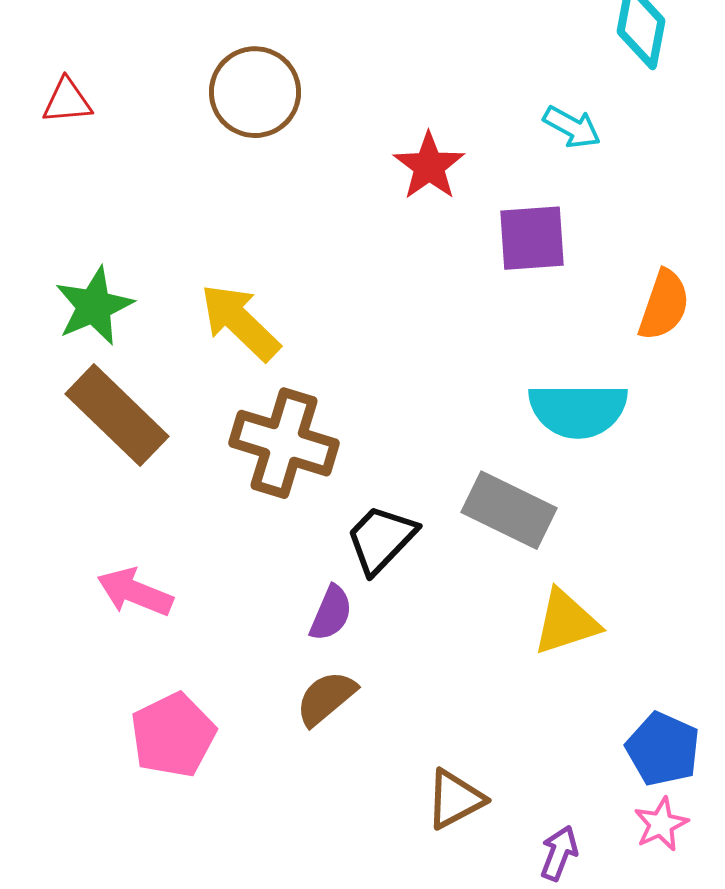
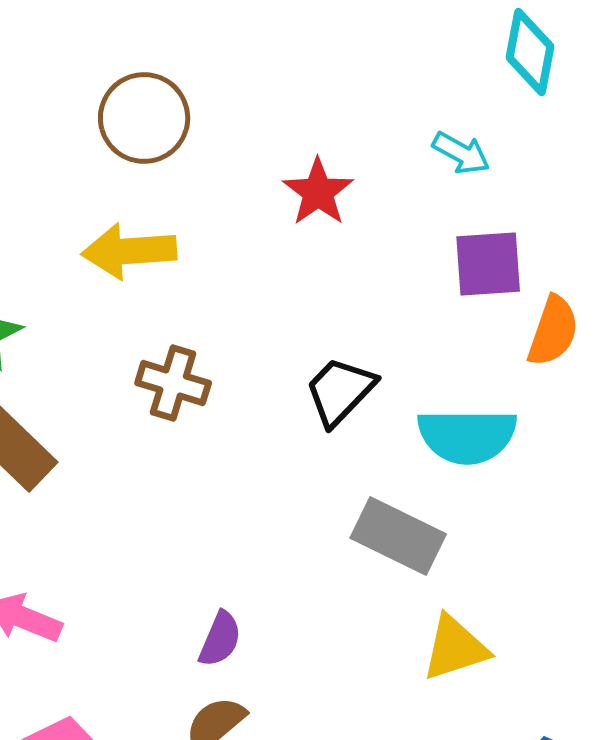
purple square: (532, 238) -> (488, 264), moved
yellow arrow: (240, 322) -> (129, 251), moved, turned -48
brown cross: (284, 443) -> (173, 383), moved, size x0.7
black trapezoid: (381, 539) -> (340, 391), moved

